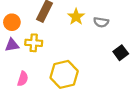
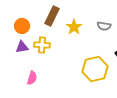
yellow star: (76, 17) -> (74, 27), moved
yellow hexagon: (64, 74) -> (95, 69), moved

